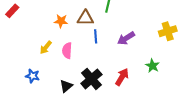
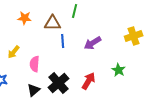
orange star: (61, 21) -> (25, 18), moved
pink semicircle: (67, 51) -> (35, 64), moved

